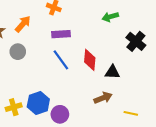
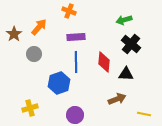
black cross: (136, 41) -> (131, 44), moved
blue line: (61, 60) -> (76, 62), turned 35
blue hexagon: (38, 103) -> (59, 83), moved

